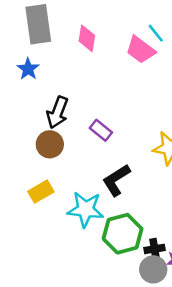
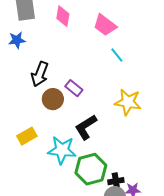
cyan line: (156, 33) -> (117, 55), moved
blue star: (28, 69) -> (17, 40), turned 30
brown circle: (50, 144) -> (53, 99), moved

